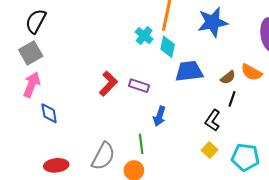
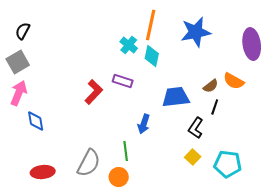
black semicircle: (36, 21) -> (23, 31), size x0.7
blue trapezoid: (189, 71) -> (176, 97), moved
purple rectangle: (139, 86) -> (123, 81), moved

